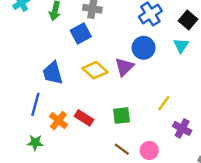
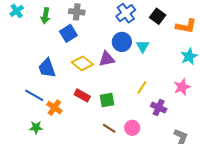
cyan triangle: (181, 46) -> (143, 46), moved
purple triangle: (124, 67) -> (107, 59), turned 36
blue line: (35, 104) -> (34, 95), turned -72
red rectangle: (84, 118) -> (82, 95), moved

